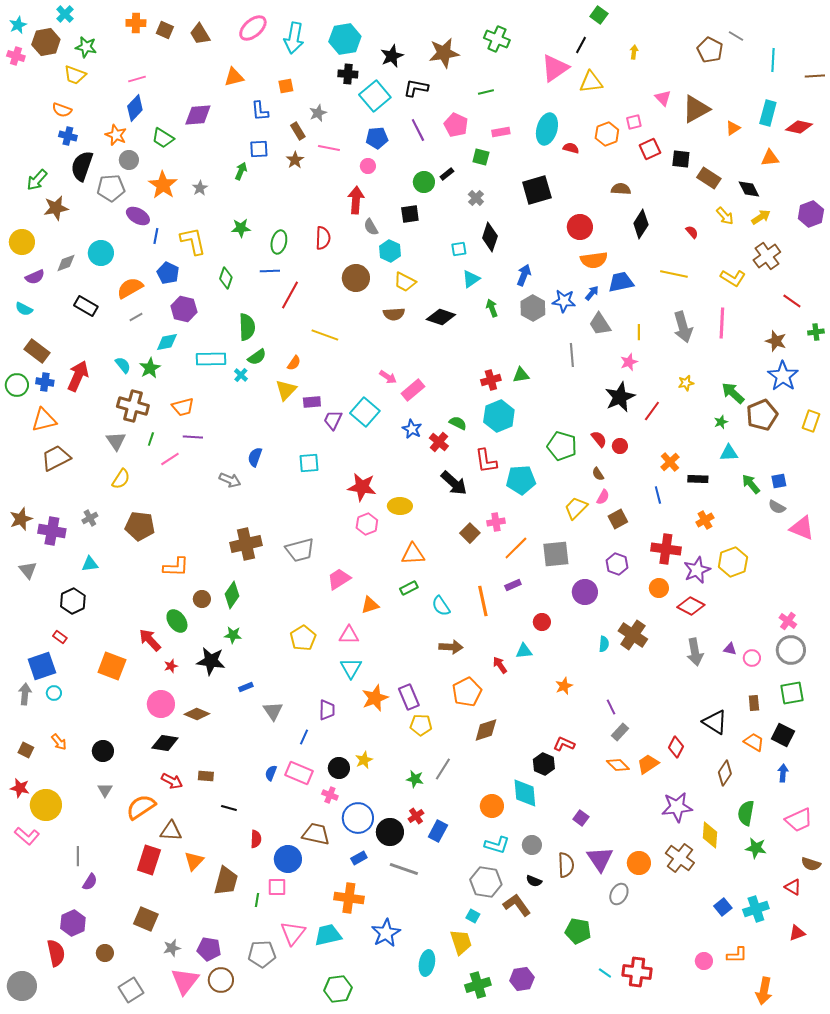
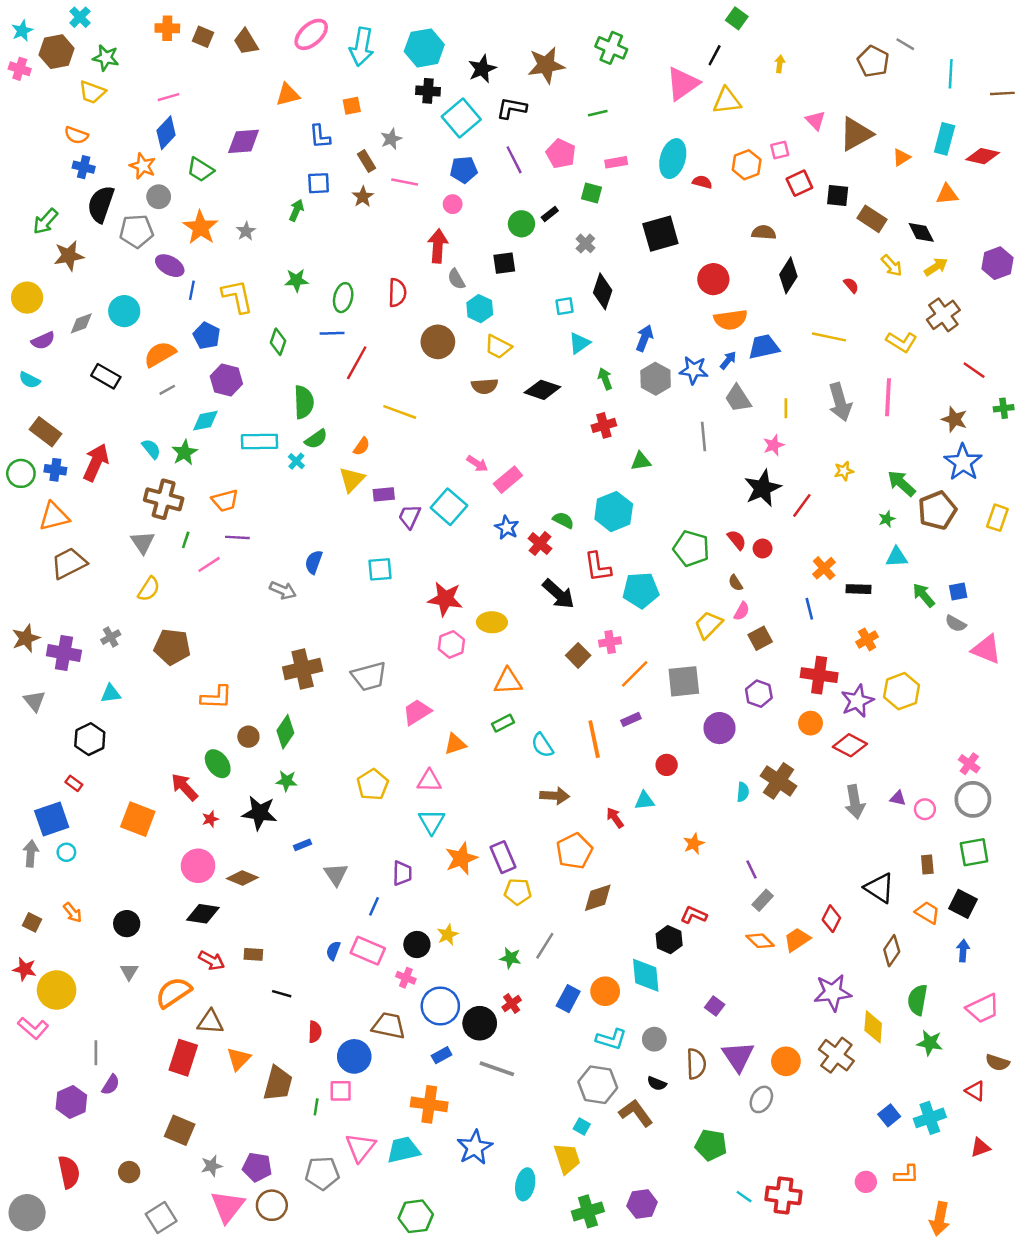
red cross: (491, 380) -> (604, 425), moved
blue rectangle: (438, 831) -> (568, 999), moved
purple hexagon: (73, 923) -> (71, 1102), moved

